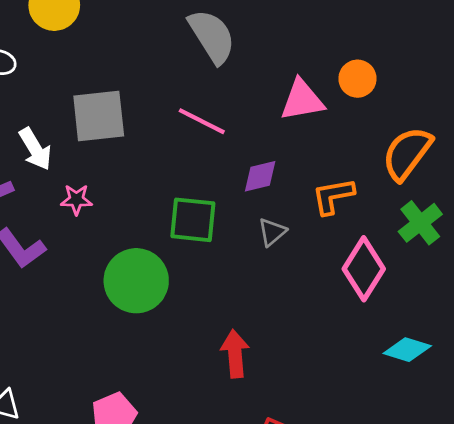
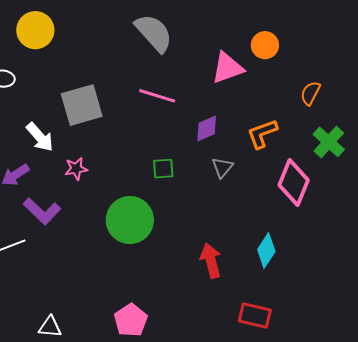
orange semicircle: (407, 153) -> (310, 93), size x0.6
green square: (193, 220) -> (163, 169), size x0.6
cyan diamond: (407, 350) -> (266, 251), moved, turned -64

